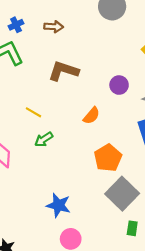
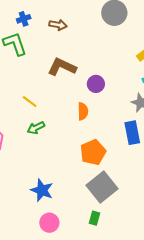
purple circle: (119, 85) -> (96, 84), moved
orange semicircle: (92, 116) -> (83, 111), turned -48
green rectangle: (132, 228) -> (94, 218), moved

